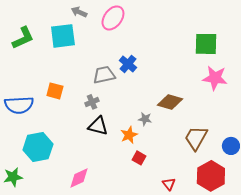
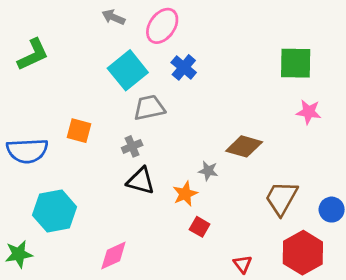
cyan square: (63, 36) -> (128, 70), moved, turned -32
blue cross: (128, 64) -> (184, 67), moved
pink star: (215, 78) -> (309, 112), size x0.7

